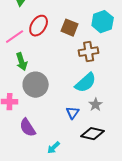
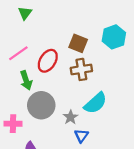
red ellipse: (39, 26) -> (48, 61), moved
brown cross: (89, 52) -> (81, 69), moved
gray star: (96, 105) -> (71, 117), moved

